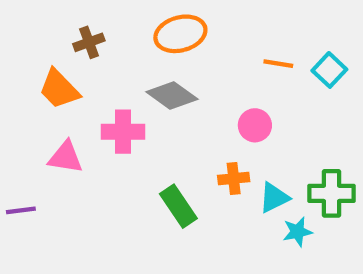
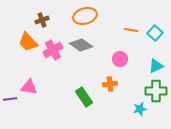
pink cross: (123, 132) -> (53, 50), moved, turned -30
pink triangle: (66, 157) -> (29, 87), moved
cyan triangle: (274, 198) -> (156, 66), moved

